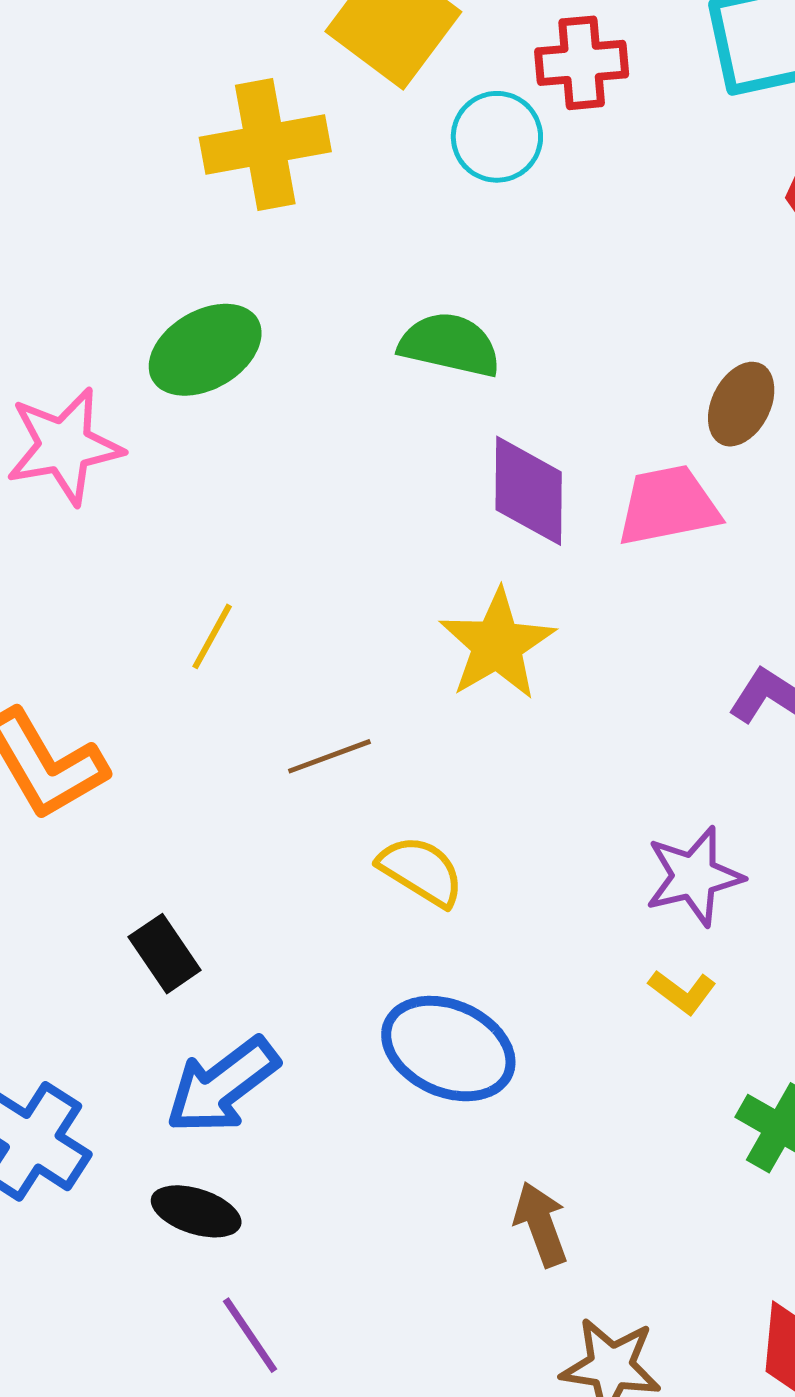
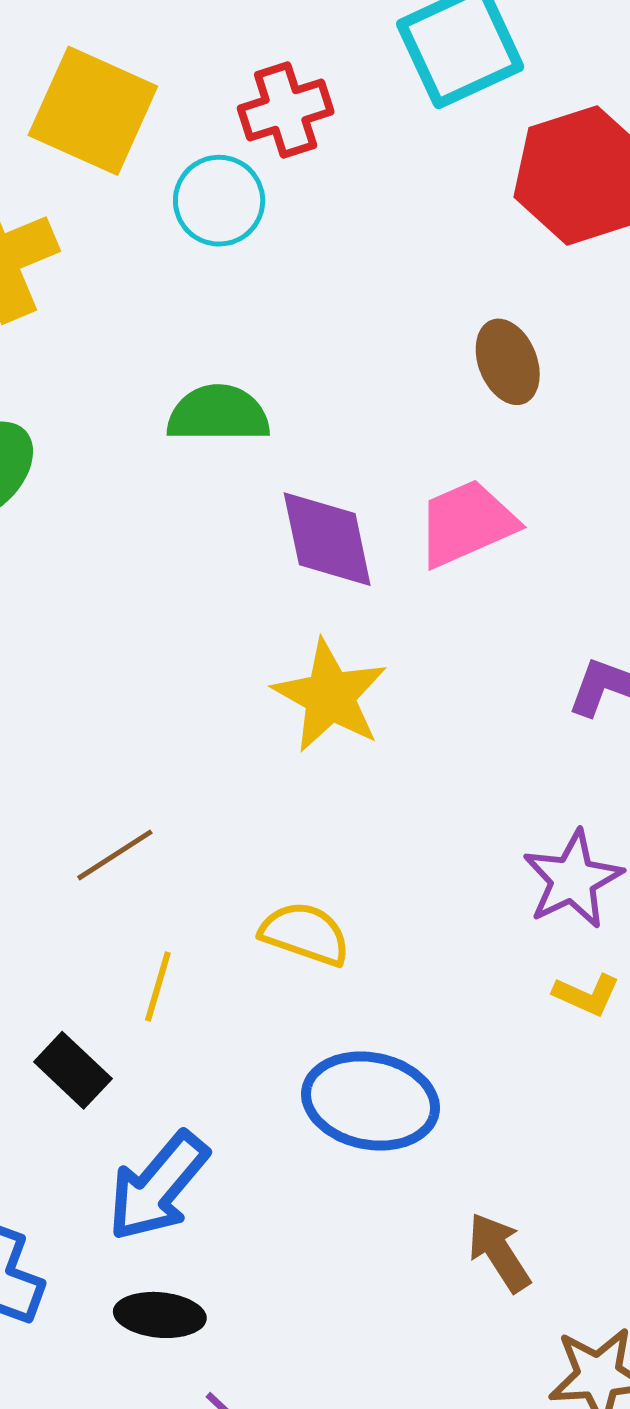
brown ellipse: (741, 404) -> (508, 362), moved, turned -36
yellow line: (212, 636) -> (158, 987), moved
brown line: (329, 756) -> (115, 855), moved

